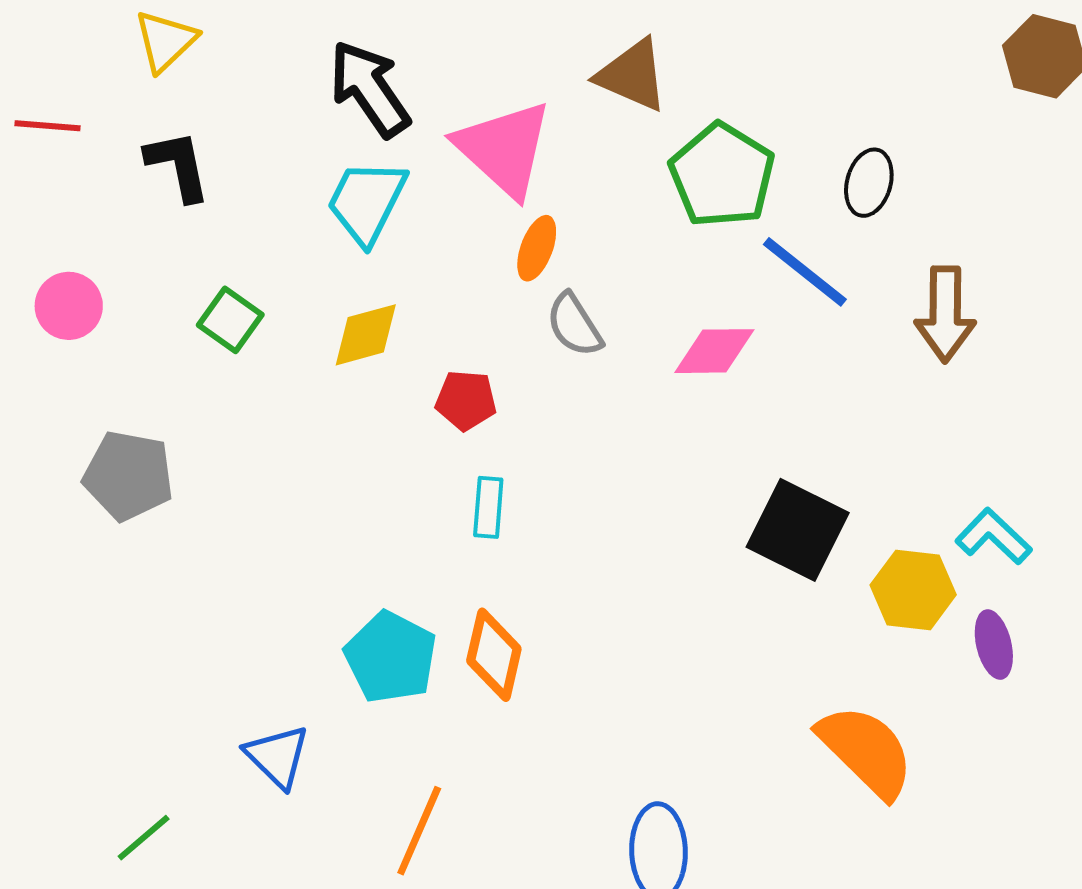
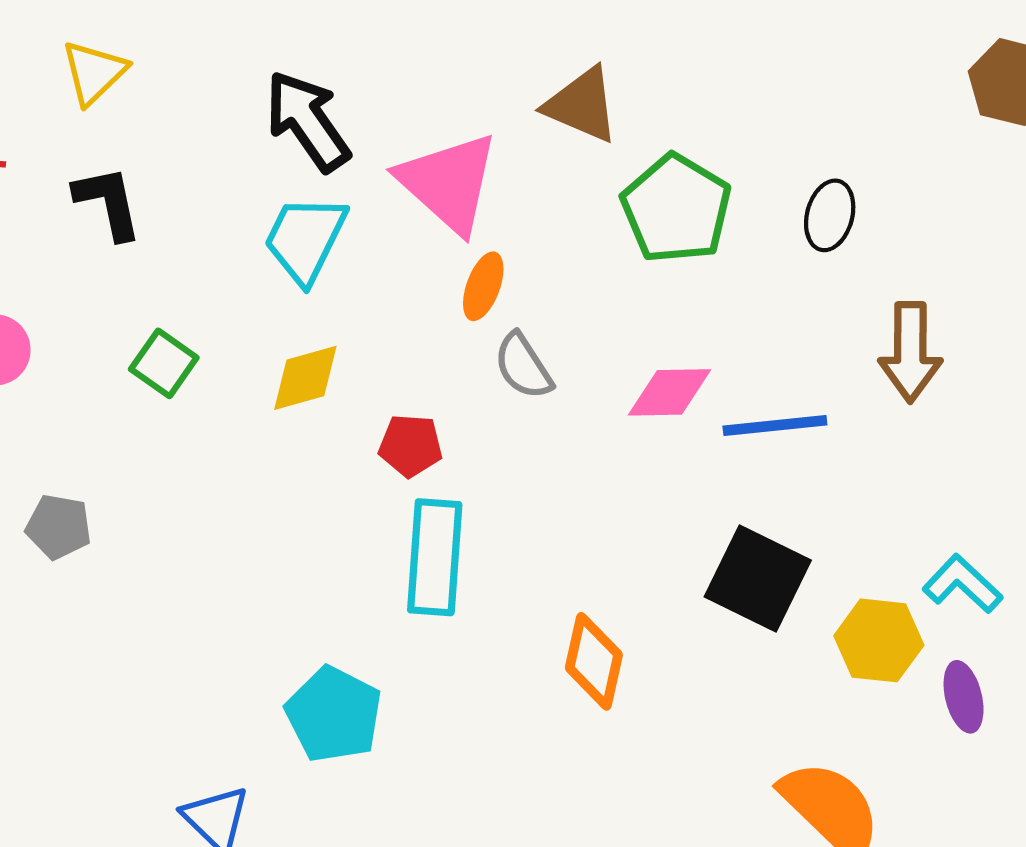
blue line: (805, 272) -> (775, 426), moved, turned -44
gray pentagon: (128, 476) -> (59, 527), size x0.7
cyan rectangle: (488, 507) -> (435, 557), size x1.8
orange diamond: (494, 655) -> (594, 661), moved

